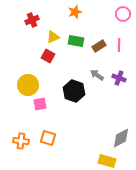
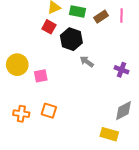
gray arrow: (97, 75) -> (87, 62), moved
purple cross: (119, 78) -> (121, 70), moved
yellow circle: (28, 85) -> (17, 65), moved
black hexagon: (74, 91) -> (71, 39), moved

